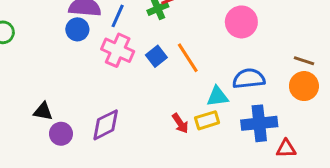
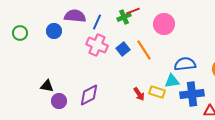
pink circle: (241, 22) -> (164, 24), moved
blue circle: (77, 29) -> (54, 31), moved
cyan triangle: (218, 96) -> (172, 81), moved
yellow rectangle: (207, 120) -> (157, 92), turned 35

